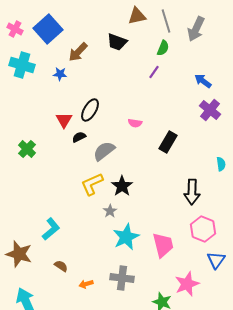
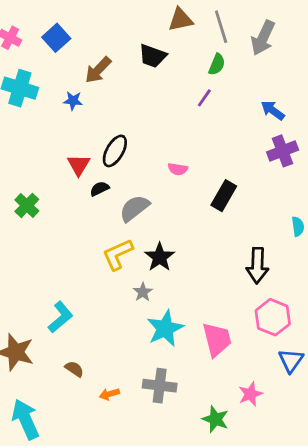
blue square: (48, 29) -> (56, 38), size x0.7
purple cross: (210, 110) -> (283, 151), turned 30
pink star: (187, 284) -> (250, 394), size x0.7

